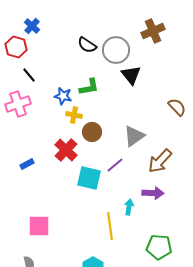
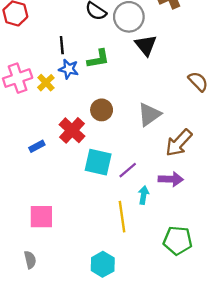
black line: (29, 75) -> (62, 45), moved, turned 35
yellow cross: (74, 115) -> (46, 83), moved, turned 35
blue rectangle: (27, 164) -> (37, 146), moved
purple line: (115, 165) -> (128, 170), moved

